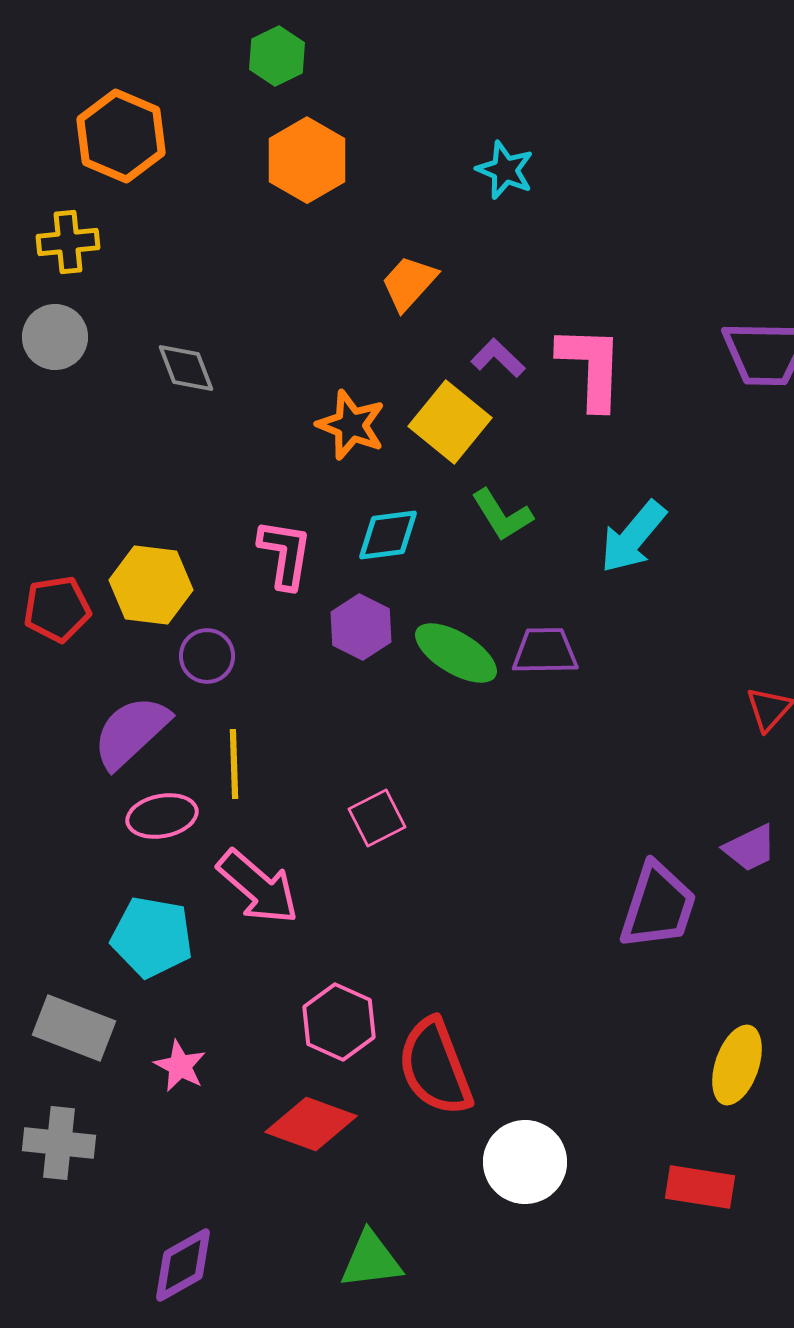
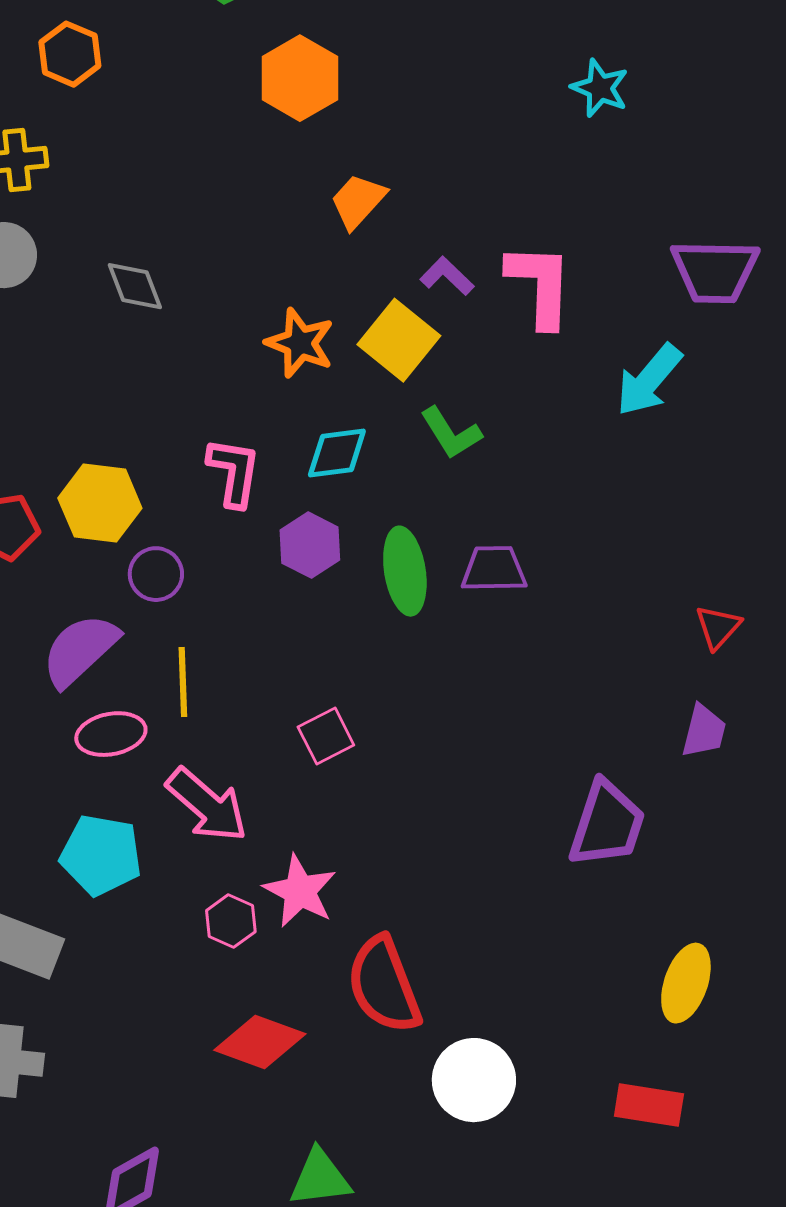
orange hexagon: (121, 136) -> (70, 54), size x0.7
orange hexagon: (307, 160) -> (300, 78), moved
cyan star: (505, 170) -> (600, 88), moved
cyan arrow: (633, 537) -> (649, 380), moved
green ellipse: (456, 653) -> (405, 571), turned 50
purple trapezoid: (750, 848) -> (704, 731), moved, turned -50
pink hexagon: (339, 1022) -> (231, 921), moved, size x0.7
pink star: (180, 1066) -> (300, 891), moved, size x1.4

